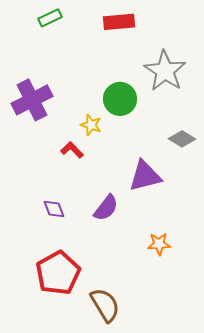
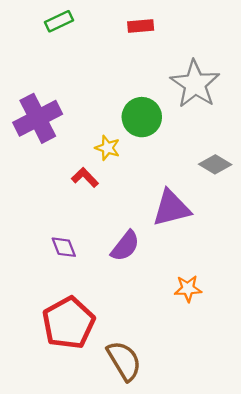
red rectangle: (119, 22) -> (141, 26), size x0.7

